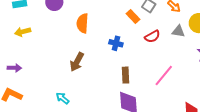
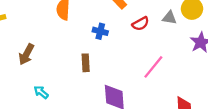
brown arrow: (77, 62) -> (26, 54), moved
brown rectangle: (125, 75) -> (86, 63), moved

